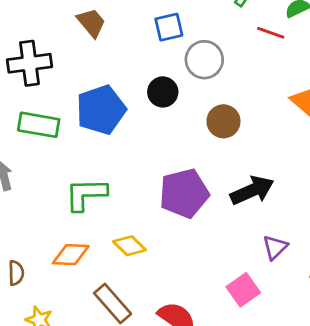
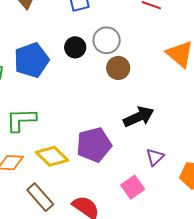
gray circle: (204, 60) -> (107, 40), moved
purple pentagon: (184, 193) -> (94, 145), moved
yellow diamond: (129, 246) -> (52, 156), size x1.4

